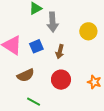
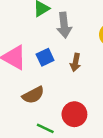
red circle: (61, 80) -> (74, 114), moved

